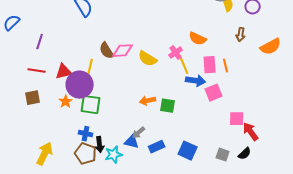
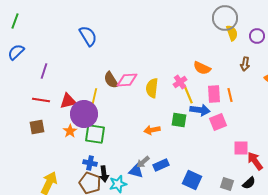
yellow semicircle: (148, 59) -> (152, 88), turned 66
green square: (168, 106) -> (179, 120), moved
blue rectangle: (157, 147) -> (161, 165), moved

